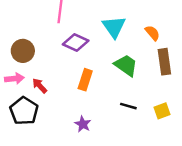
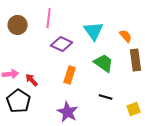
brown circle: (23, 51) -> (18, 25), moved
yellow square: (162, 111) -> (134, 109), moved
purple star: (83, 124) -> (68, 112), size x1.5

